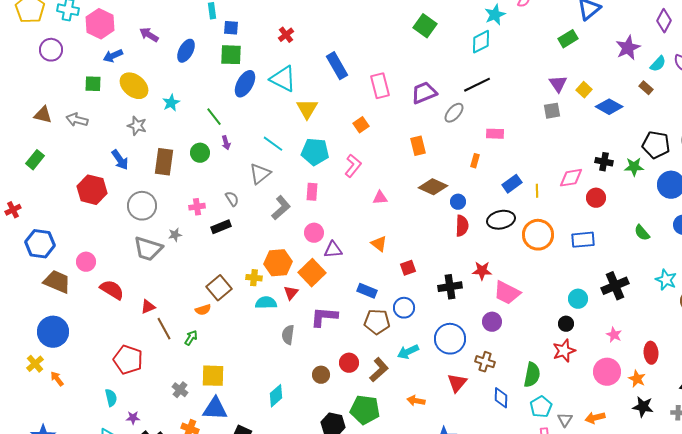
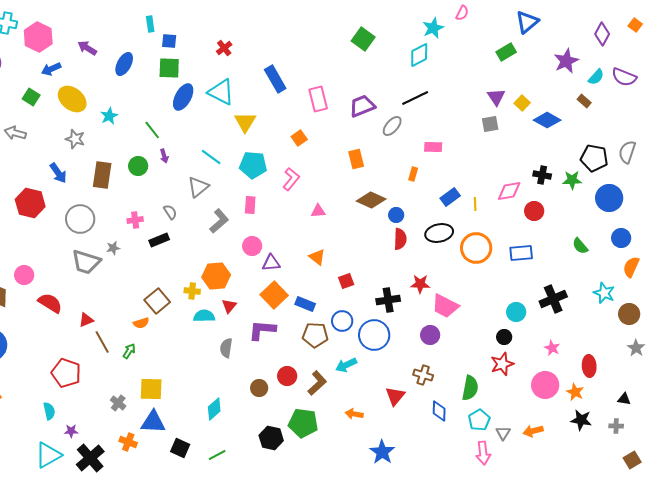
green square: (93, 84) -> (31, 97), turned 30
orange square: (312, 273) -> (274, 295), moved
blue circle: (450, 339) -> (374, 335), moved

